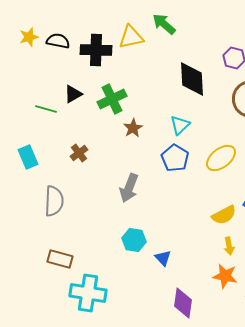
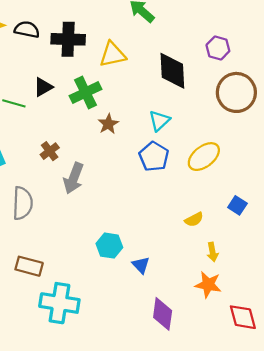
yellow triangle: (131, 37) -> (113, 54), moved
gray arrow: (129, 188) -> (74, 178), moved
yellow semicircle: (224, 215) -> (194, 219), moved, size x0.7

